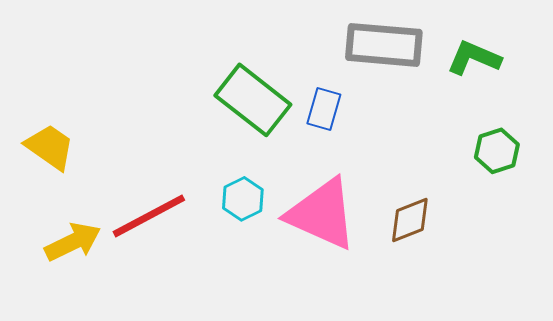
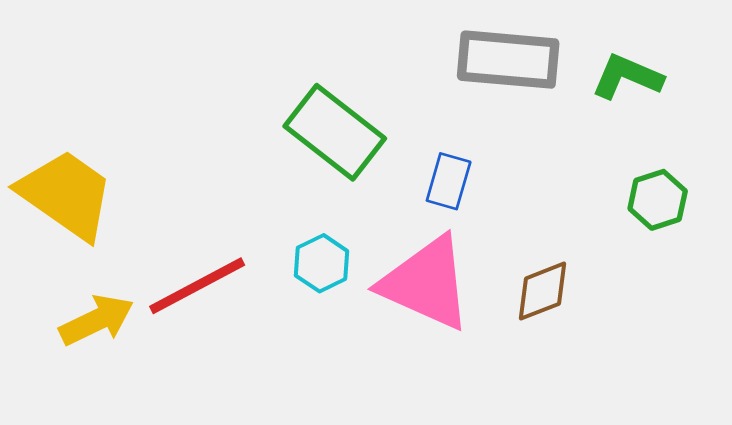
blue rectangle: (324, 109) -> (449, 181), moved
yellow trapezoid: (50, 147) -> (66, 194), size x1.5

